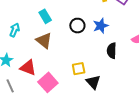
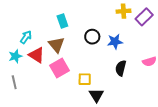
cyan arrow: (15, 30) -> (26, 37), moved
red triangle: (28, 68) -> (37, 55), moved
pink square: (48, 82) -> (60, 68), moved

